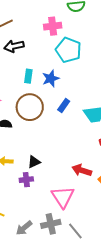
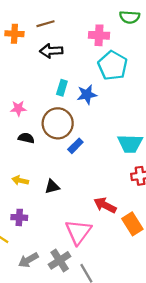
blue rectangle: (64, 106) -> (75, 146), moved
purple cross: (26, 180) -> (19, 217), moved
gray cross: (51, 224) -> (60, 260), turned -30

